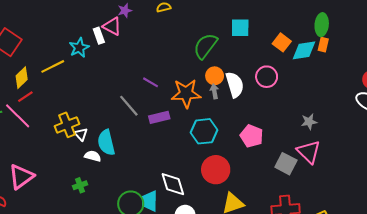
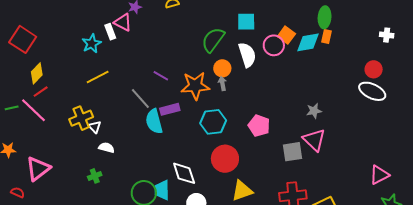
yellow line: (53, 66) -> (98, 77), moved
pink circle: (267, 77) -> (274, 45), moved
white semicircle: (235, 85) -> (247, 55), moved
cyan semicircle: (106, 143) -> (154, 121), moved
gray square: (286, 164) -> (293, 152), turned -35

